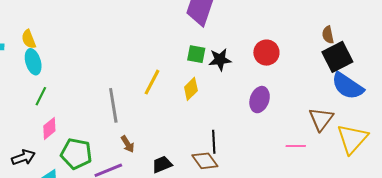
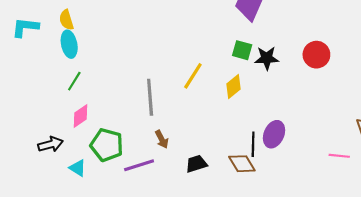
purple ellipse: (260, 100) -> (274, 134), moved

